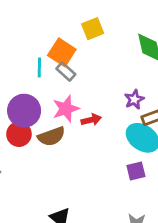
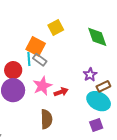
cyan line: (39, 67) -> (29, 59), moved
red circle: (19, 134) -> (13, 70), moved
brown semicircle: (51, 136) -> (46, 119), moved, turned -66

